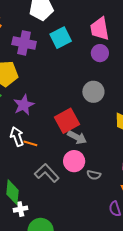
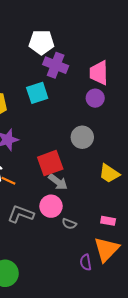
cyan square: (61, 38) -> (37, 93), moved
purple cross: (24, 43) -> (56, 65), moved
gray L-shape: (47, 173) -> (21, 214), turned -35

